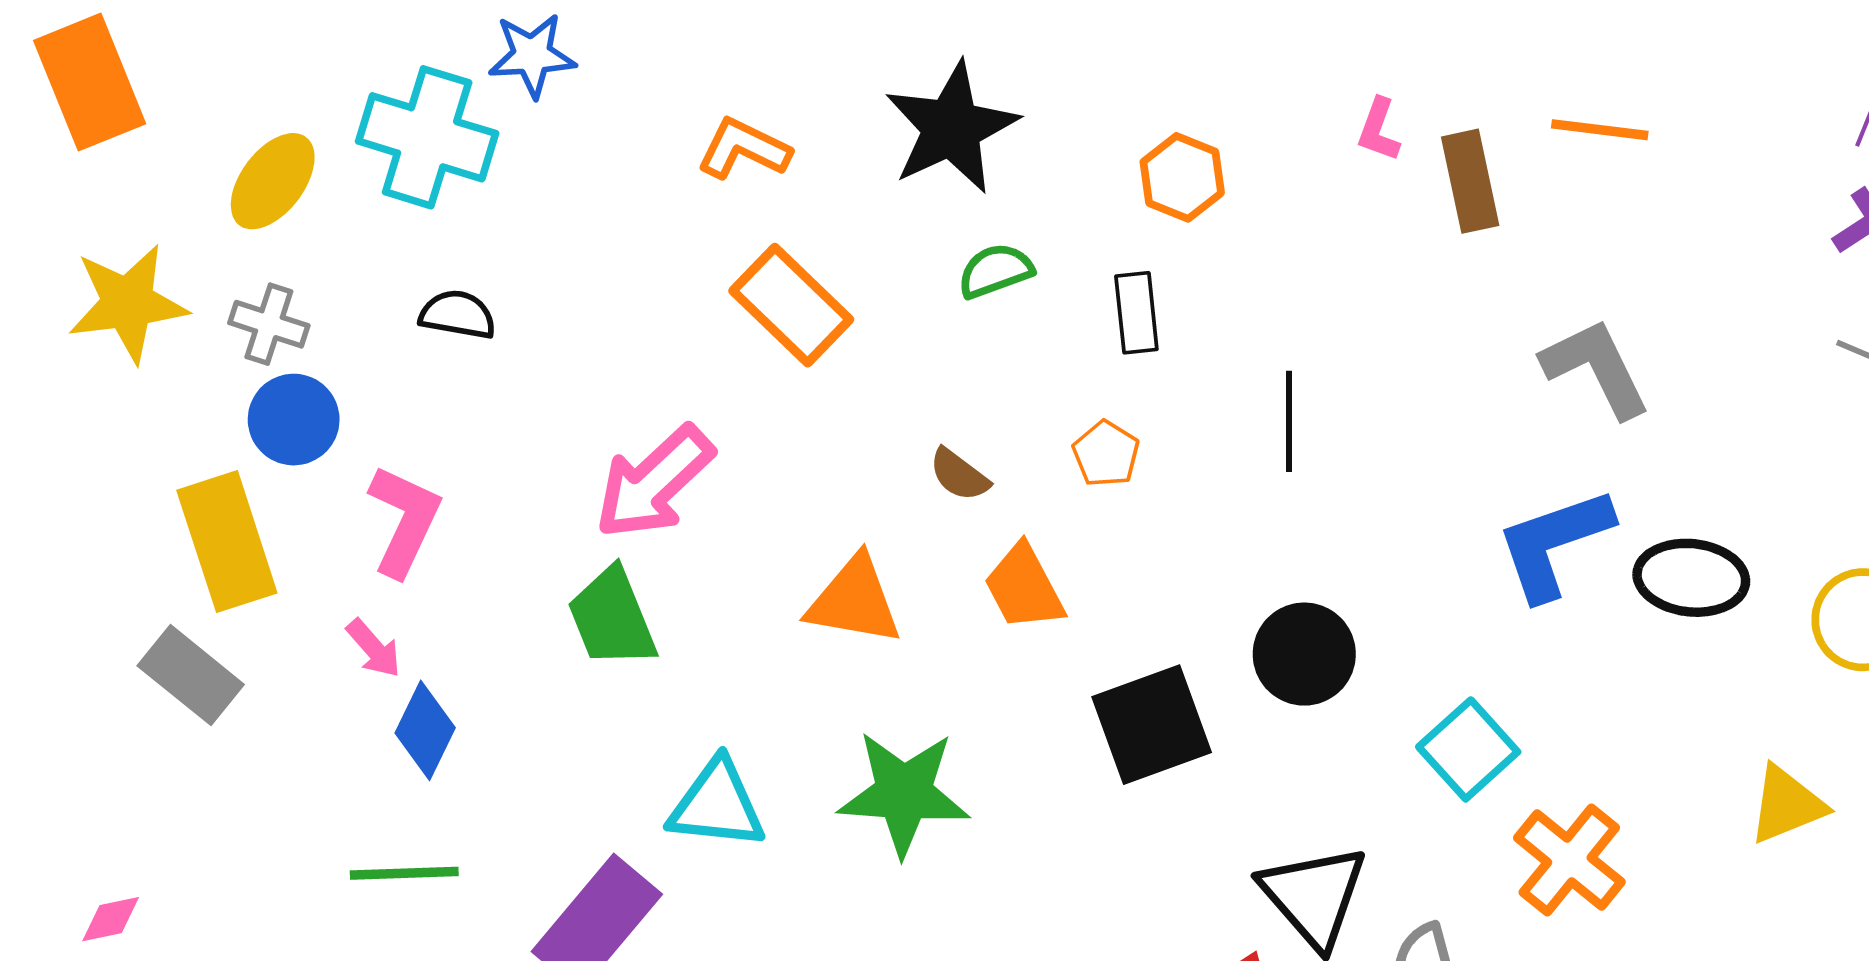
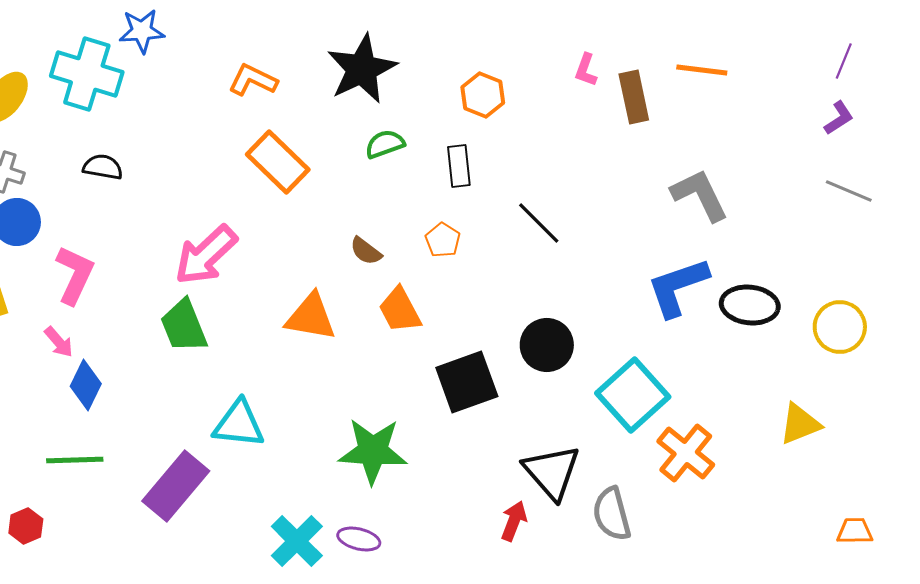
black line: (1289, 421) -> (539, 223), turned -45
cyan square: (1468, 749) -> (633, 395), size x1.4
green star: (904, 793) -> (373, 451), moved

